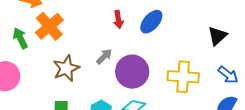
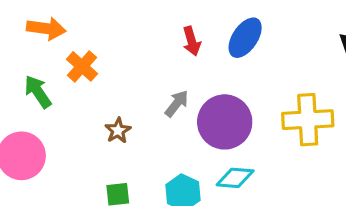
orange cross: (49, 26) -> (82, 66), size x0.7
brown star: (66, 68) -> (118, 131), size x0.6

